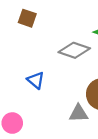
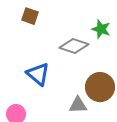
blue triangle: (36, 80) -> (38, 74), size x1.4

